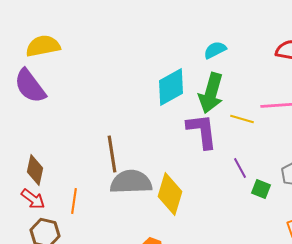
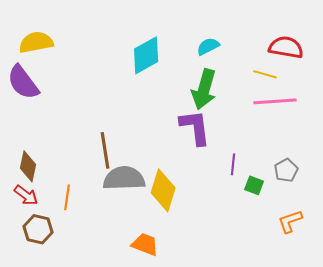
cyan diamond: (171, 87) -> (146, 55), moved
yellow line: (242, 119) -> (265, 74), moved
purple line: (240, 168) -> (233, 164), turned 35

